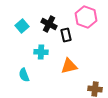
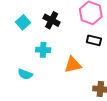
black rectangle: (66, 35) -> (94, 40), moved, turned -64
cyan semicircle: (24, 75) -> (25, 74), turned -48

